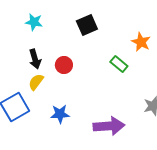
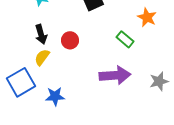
blue star: (60, 114) -> (55, 96), moved
purple arrow: (109, 126) -> (115, 75), moved

